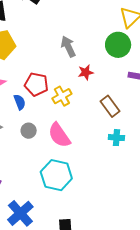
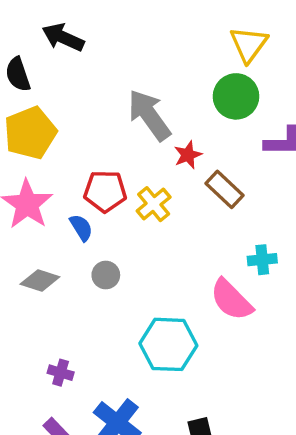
gray arrow: (68, 47) -> (149, 115), size x1.4
brown rectangle: (110, 106) -> (224, 189), moved
pink semicircle: (59, 135) -> (231, 300), moved

